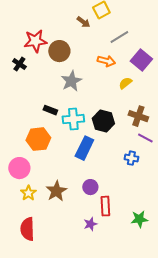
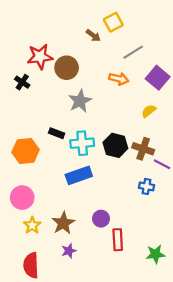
yellow semicircle: (125, 83) -> (149, 111), moved
brown cross: (138, 116) -> (143, 149), moved
orange hexagon: (38, 139) -> (26, 151), moved
blue rectangle: (84, 148) -> (79, 175), moved, turned 45
purple star: (90, 224) -> (69, 251), moved

